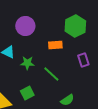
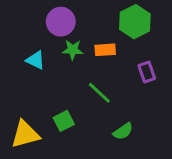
green star: (27, 63) -> (73, 50), moved

